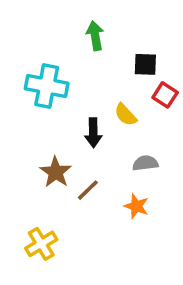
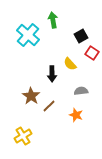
black square: (145, 64) -> (81, 36), turned -32
cyan cross: (47, 86) -> (28, 35), moved, turned 30

